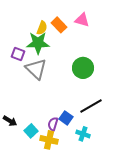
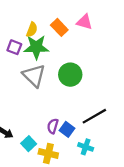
yellow semicircle: (42, 28) -> (32, 30), moved
purple square: (18, 54) -> (14, 47), moved
green circle: (83, 68) -> (70, 75), moved
purple semicircle: (53, 124) -> (53, 126), moved

